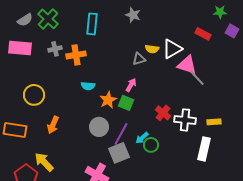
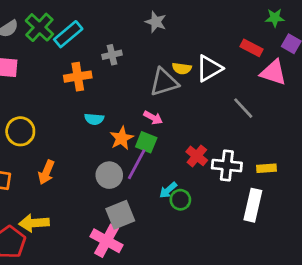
cyan rectangle: (92, 24) -> (68, 34), moved, turned 45
gray cross: (55, 49) -> (112, 55), moved
gray triangle: (139, 59) -> (164, 82), size x1.6
pink triangle: (187, 65) -> (273, 72), moved
pink arrow: (131, 85) -> (153, 118), turned 88
purple line: (121, 134) -> (137, 164), moved
gray square: (119, 153) -> (120, 215), moved
yellow arrow: (44, 162) -> (34, 223), turned -50

